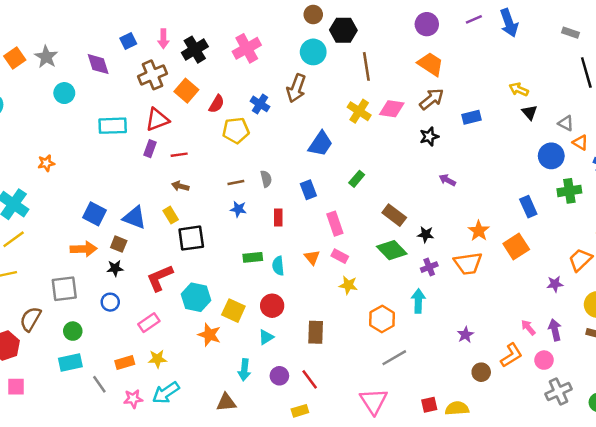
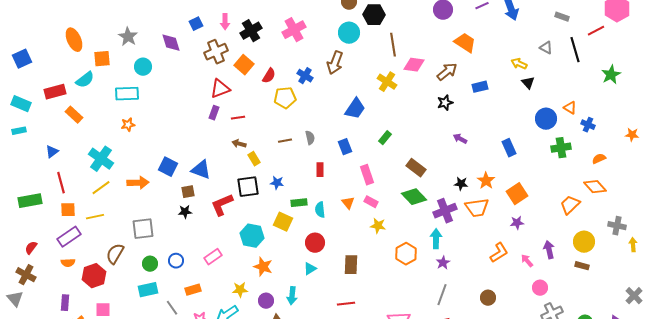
orange square: (15, 58) -> (102, 59), moved, turned 30
orange trapezoid: (430, 64) -> (465, 43), moved
pink diamond: (392, 109) -> (414, 65), moved
gray triangle: (566, 123) -> (546, 48), moved
cyan rectangle: (113, 126) -> (127, 94), moved
blue rectangle: (528, 207) -> (509, 148), moved
blue star: (238, 209) -> (277, 183), moved
yellow rectangle: (171, 215) -> (254, 159), moved
black star: (426, 234) -> (461, 184), moved
brown square: (119, 244) -> (188, 192), turned -32
orange arrow: (84, 249) -> (138, 183), moved
purple cross: (429, 267) -> (445, 211), size x1.6
red L-shape: (160, 278) -> (222, 205), moved
purple star: (555, 284) -> (517, 223), moved
blue circle: (110, 302) -> (176, 261), moved
yellow square: (233, 311) -> (283, 222), moved
purple arrow: (555, 330) -> (549, 250), moved
purple star: (465, 335) -> (443, 263), moved
orange L-shape: (511, 355) -> (499, 253), moved
gray line: (394, 358) -> (442, 295), moved, turned -40
yellow star: (157, 359) -> (240, 290), moved
purple circle: (279, 376) -> (266, 301), moved
red line: (310, 379) -> (346, 304), turned -60

